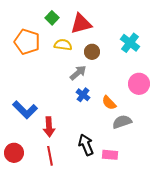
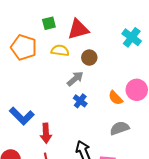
green square: (52, 18) -> (49, 23), turned 32
cyan cross: (130, 43) -> (132, 37), moved
orange semicircle: (109, 103) -> (116, 98), moved

